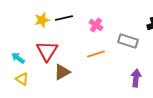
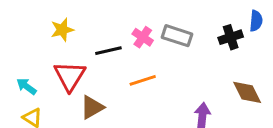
black line: (64, 18) -> (108, 51), moved
gray rectangle: (128, 41) -> (177, 36), moved

